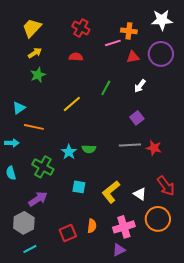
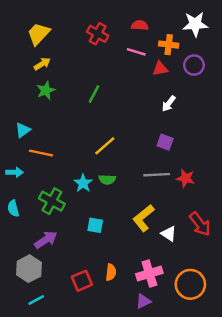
orange cross: (129, 31) -> (169, 45), moved
pink line: (113, 43) -> (136, 52), turned 35
purple circle: (161, 54) -> (194, 65), size x0.7
red semicircle: (76, 57) -> (140, 25), moved
green line: (106, 88) -> (94, 94), moved
yellow line: (72, 104) -> (105, 146), moved
purple square: (137, 118) -> (165, 142), turned -32
yellow L-shape: (111, 192) -> (143, 218), moved
orange circle: (158, 219) -> (190, 284), moved

